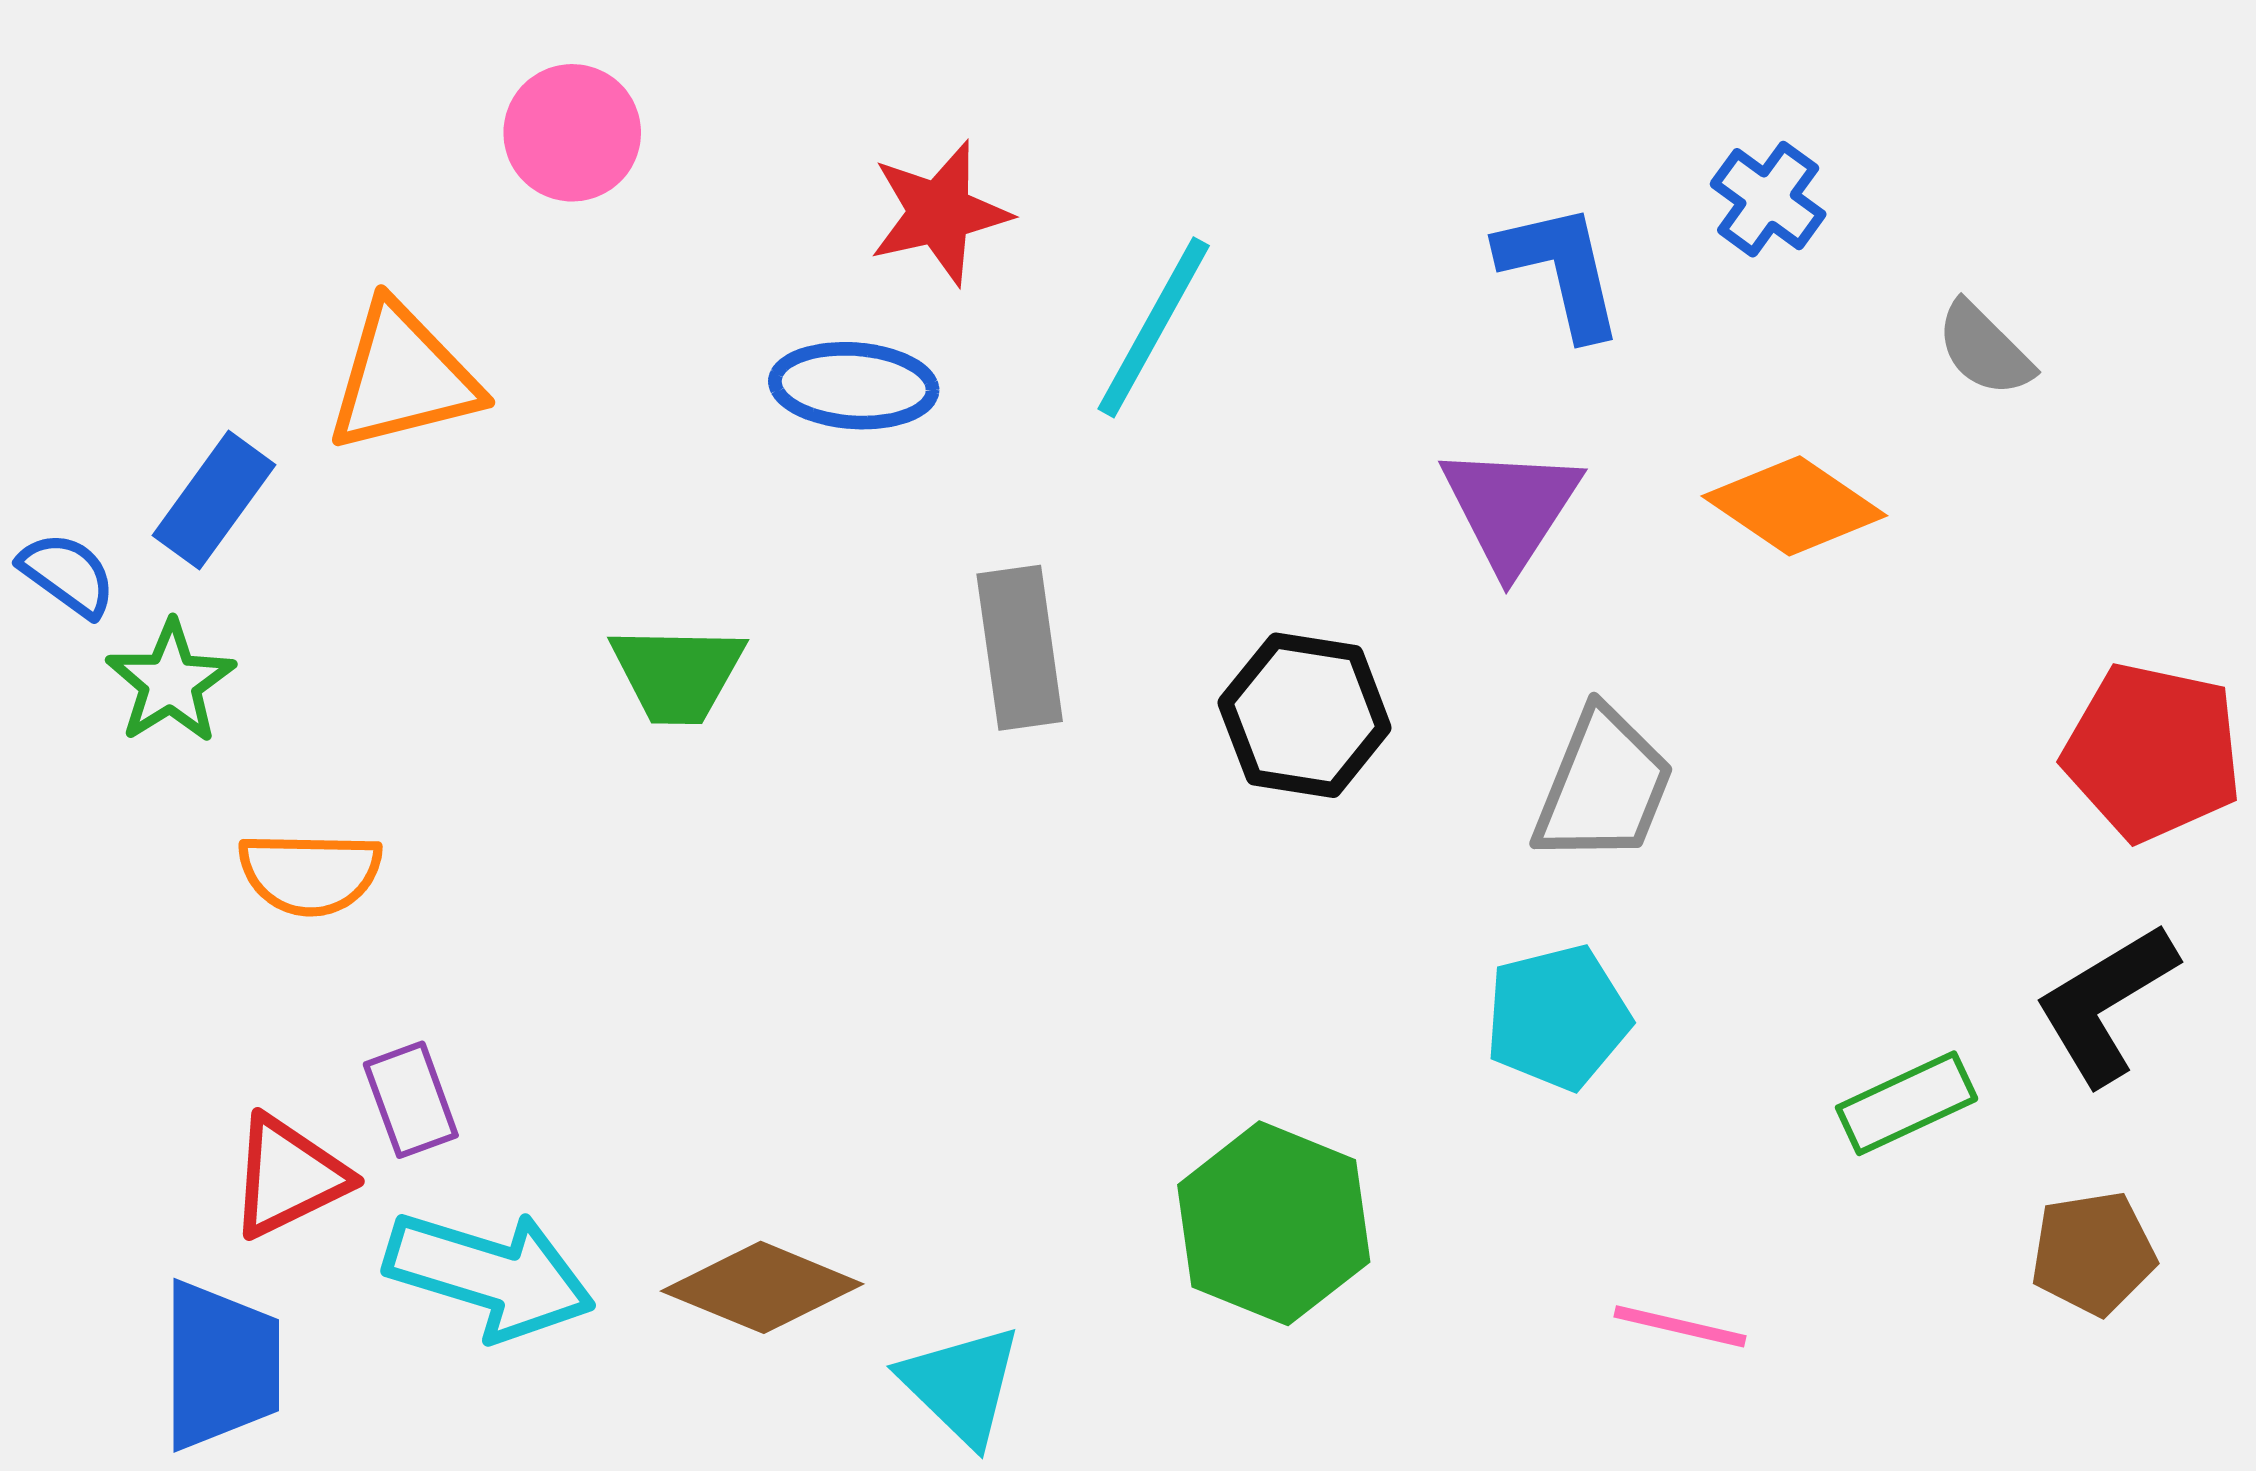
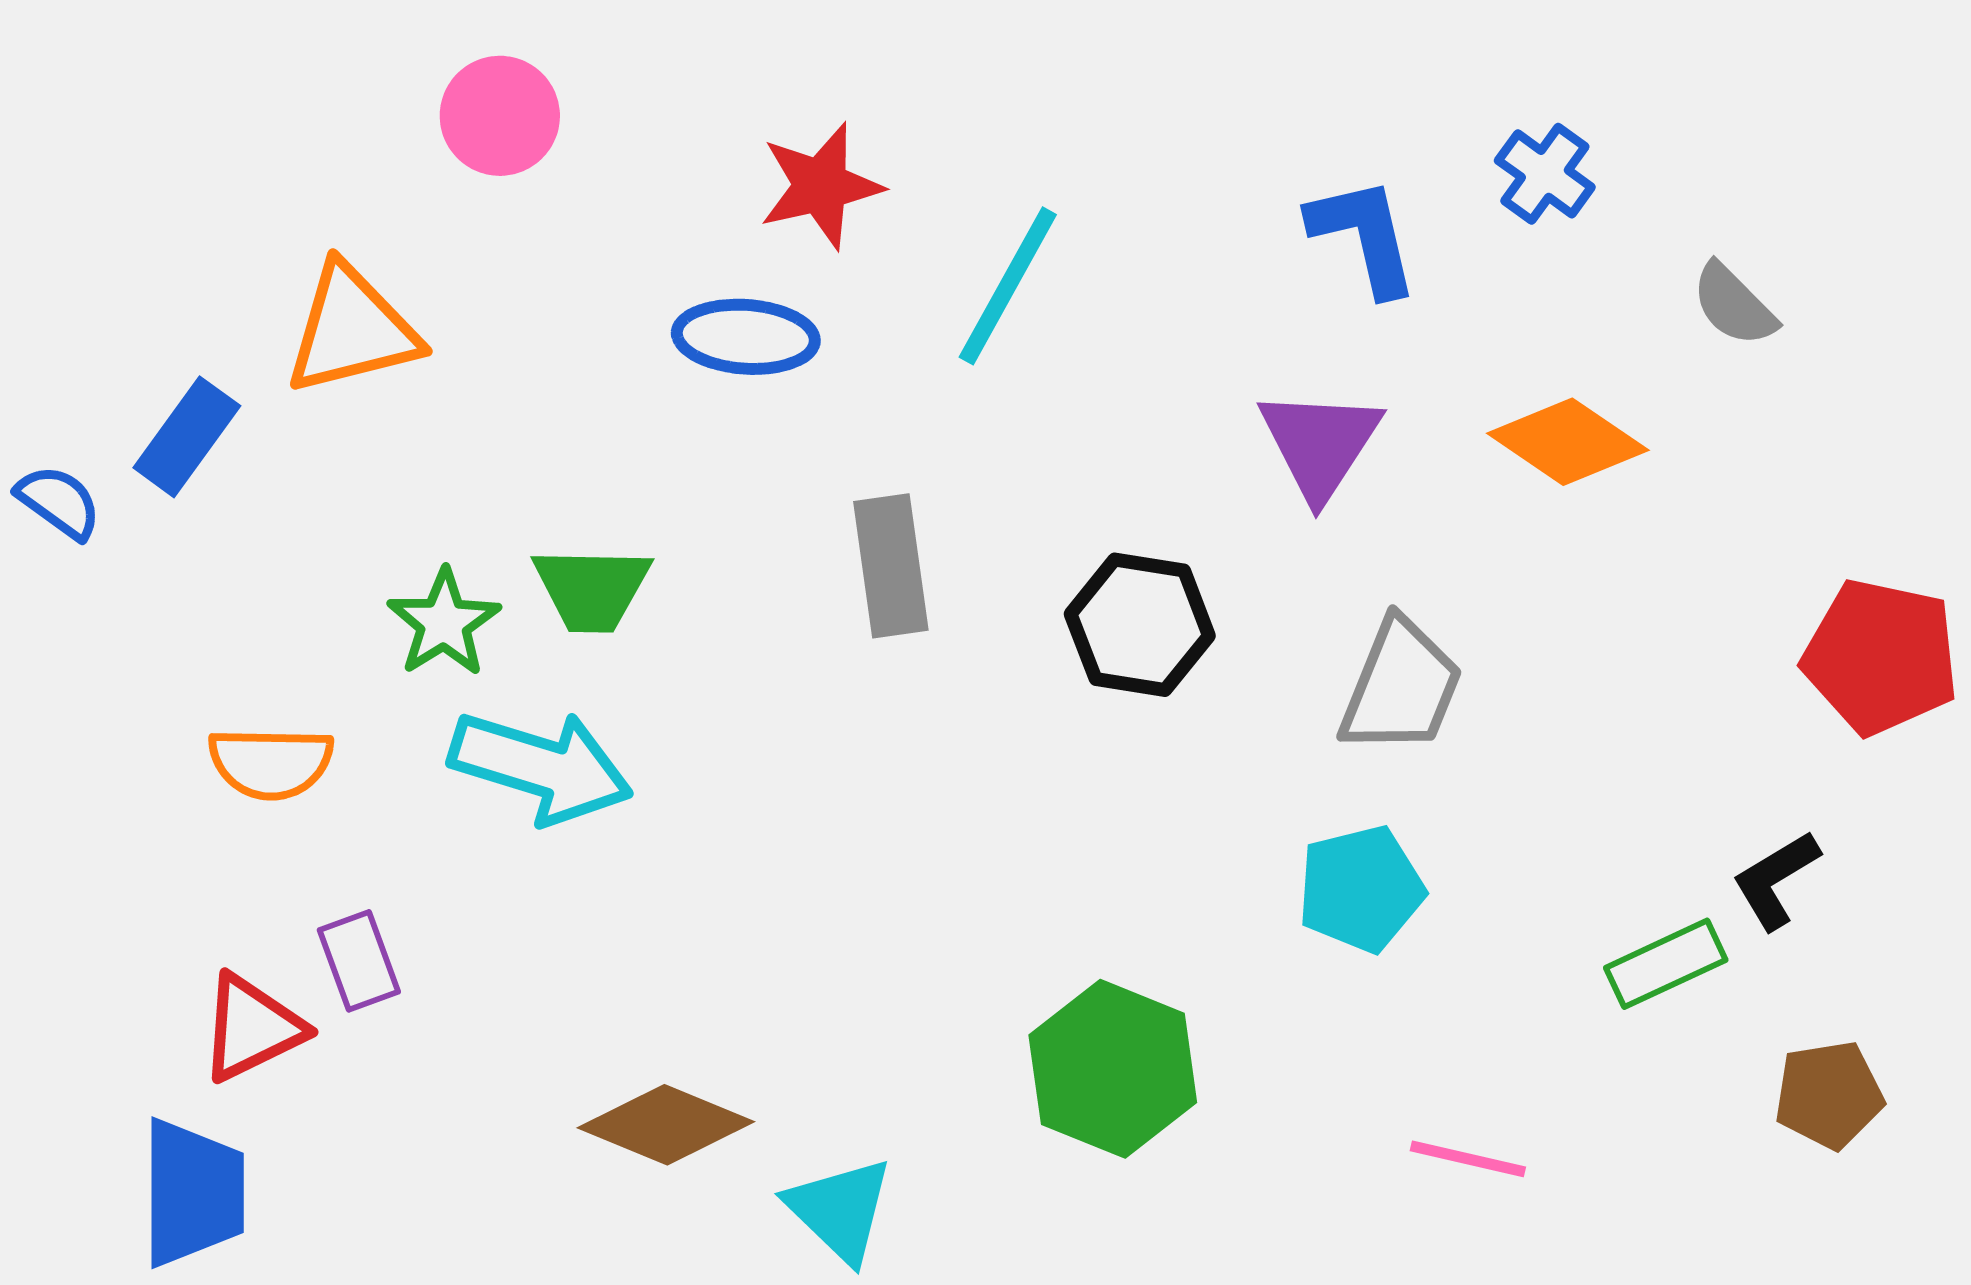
green star: (171, 682) -> (444, 623), moved
black L-shape: (2106, 1004) -> (1776, 880), moved, size x0.7
cyan arrow: (490, 1275) -> (541, 767), moved

